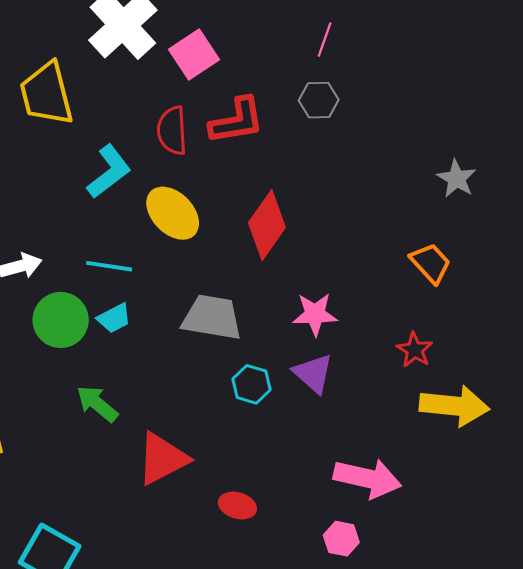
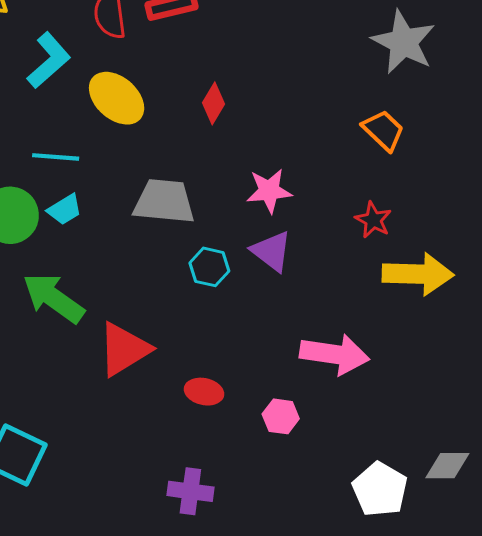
gray star: (457, 179) -> (403, 42), size x1.6
red diamond: (267, 225) -> (214, 103), size x0.6
green arrow: (97, 404) -> (54, 298), size x1.4
pink hexagon: (341, 539) -> (281, 416), moved

